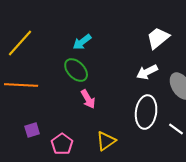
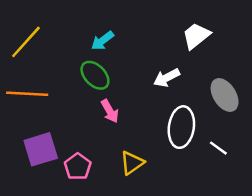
white arrow: (147, 72) -> (167, 78), moved
purple square: (32, 130) -> (41, 149), size x1.8

